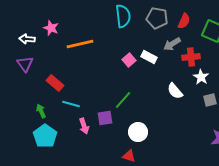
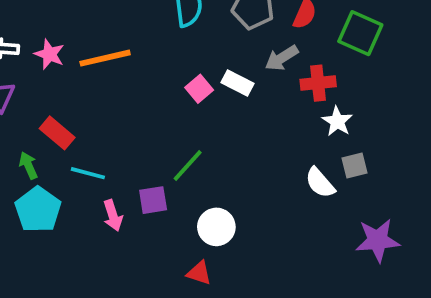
pink star: (51, 28) -> (49, 54), moved
white semicircle: (175, 91) -> (320, 183), moved
green arrow: (41, 111) -> (28, 165), moved
cyan pentagon: (45, 136) -> (38, 210), moved

